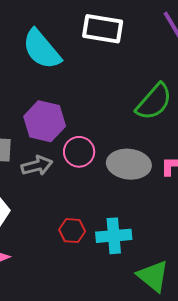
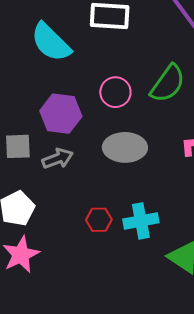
pink circle: (79, 152) -> (115, 92), moved
gray ellipse: (129, 164) -> (125, 147), moved

